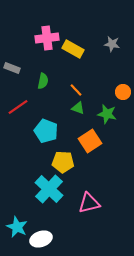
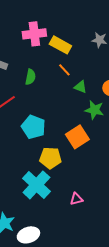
orange line: (76, 90) -> (64, 70), moved
green triangle: (78, 108) -> (80, 87), moved
pink triangle: (89, 203) -> (76, 199), size x0.6

